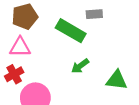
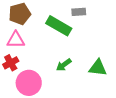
green arrow: (80, 66) -> (64, 65), moved

